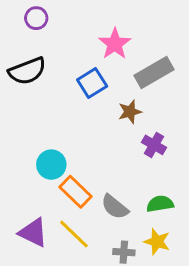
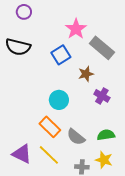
black semicircle: (27, 71) -> (18, 47), turned 35
gray rectangle: (154, 72) -> (102, 48), turned 70
cyan circle: (51, 165) -> (59, 100), moved

